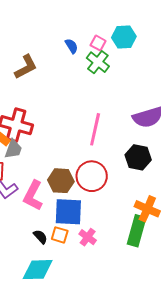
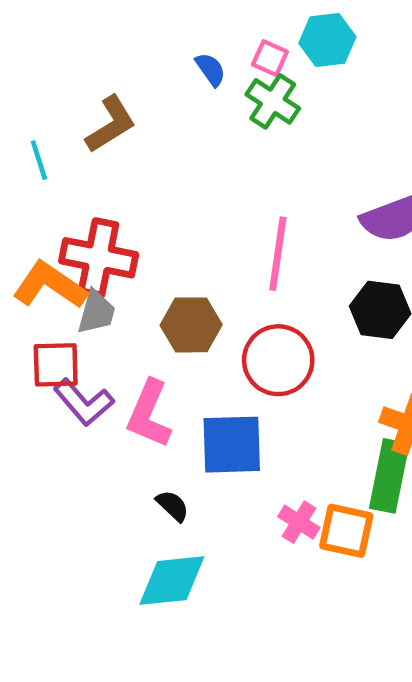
brown hexagon: (61, 181) -> (191, 325), moved
orange square: (60, 235) -> (346, 531), moved, size x1.4
pink cross: (88, 237) -> (299, 522), moved

